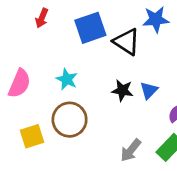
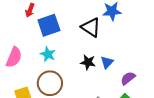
blue square: (90, 28) -> (49, 25), moved

